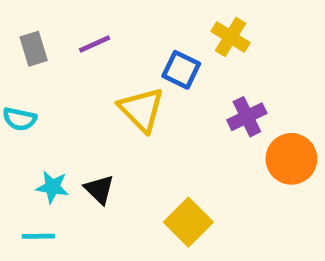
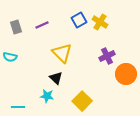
blue square: (181, 70) -> (79, 20), moved, turned 35
cyan star: (52, 187) -> (47, 96), moved
black triangle: (99, 189) -> (56, 78), moved

